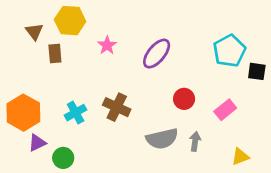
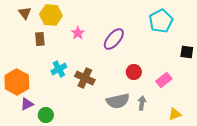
brown triangle: (34, 32) -> (25, 13), moved
cyan pentagon: (229, 51) -> (161, 21), moved
cyan cross: (76, 113) -> (59, 69), moved

